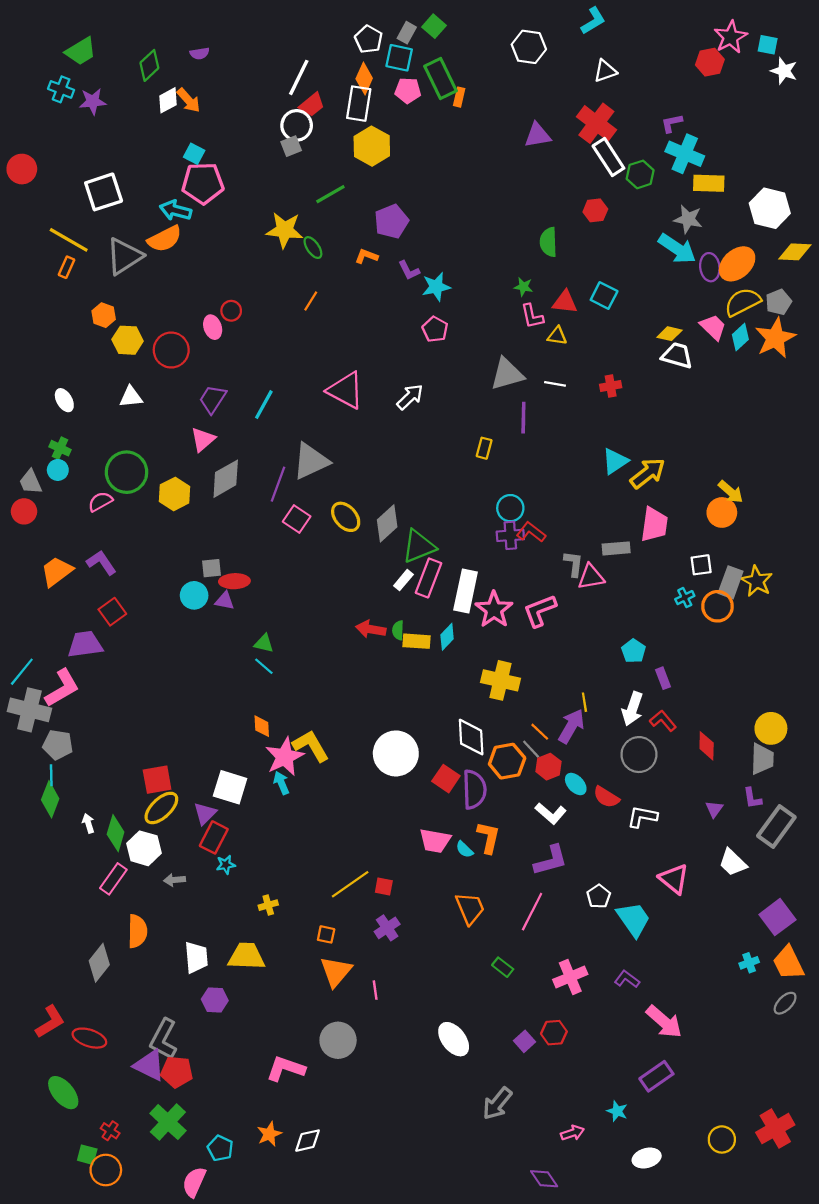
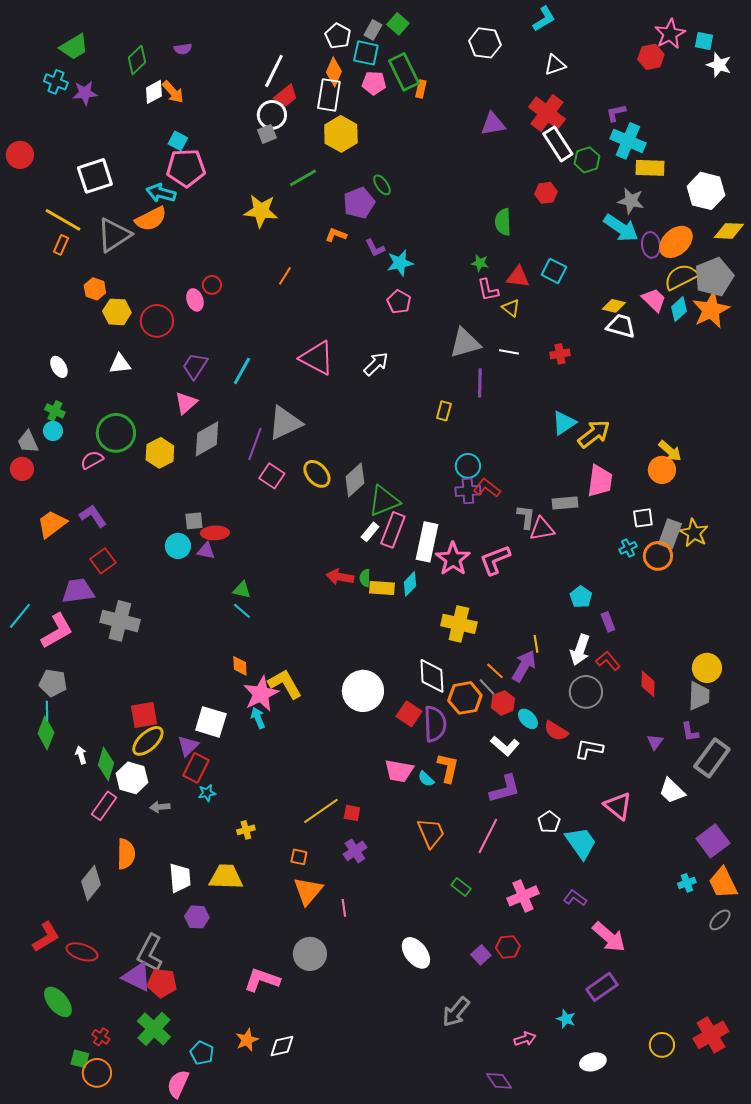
green ellipse: (313, 248) -> (382, 185), moved
gray pentagon: (779, 302) -> (714, 277), size x1.6
yellow triangle: (557, 336) -> (511, 308), turned 30
gray cross: (29, 710) -> (120, 621), moved

